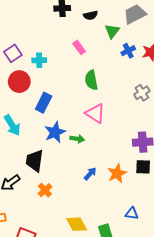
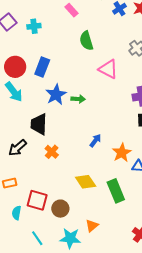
red circle: (19, 82) -> (15, 67), moved
pink triangle: (95, 113) -> (108, 69), moved
orange star: (117, 173) -> (122, 153), moved
blue arrow: (90, 174) -> (95, 140), moved

